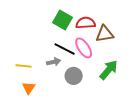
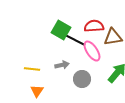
green square: (63, 20) -> (61, 30), moved
black line: (65, 49) -> (75, 40), moved

